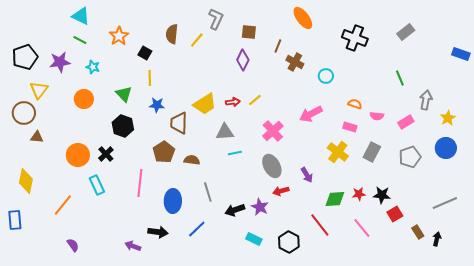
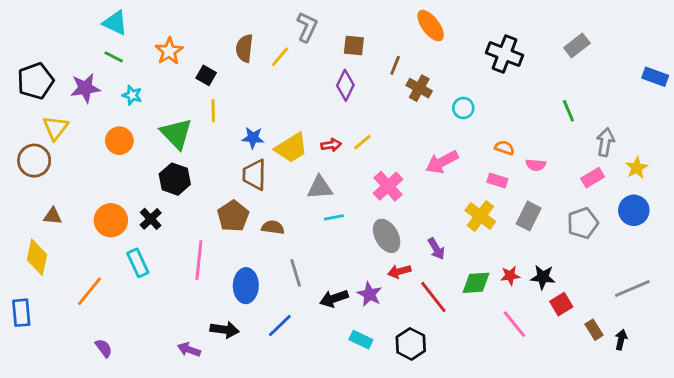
green triangle: (124, 94) -> (176, 134), size x1.4
blue star: (157, 105) -> (253, 138), moved
pink rectangle: (406, 122) -> (593, 178), moved
brown triangle: (37, 137) -> (53, 216), moved
red line: (320, 225) -> (433, 297), moved

